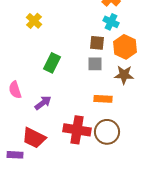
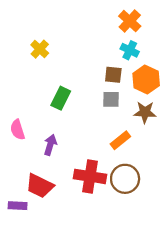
orange rectangle: (103, 99) -> (120, 140), turned -42
purple arrow: (43, 103) -> (50, 145), turned -36

